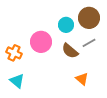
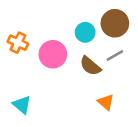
orange cross: (14, 53) -> (18, 43), moved

